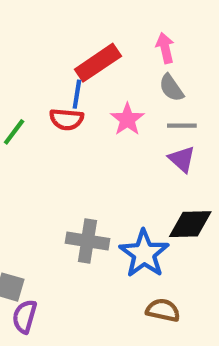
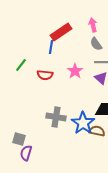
red semicircle: (66, 119) -> (45, 75), moved
pink star: (127, 119) -> (75, 71), moved
brown semicircle: (163, 310) -> (97, 131), moved

